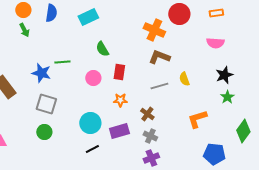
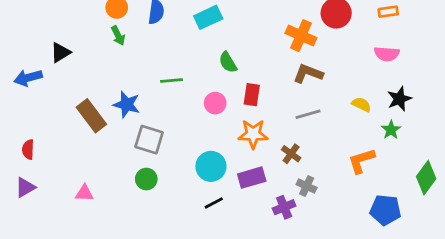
blue star: (41, 73) -> (127, 104), moved
yellow semicircle: (184, 79) -> (361, 104), moved, turned 136
green star: (227, 97) -> (391, 130), moved
orange star: (120, 100) -> (253, 134), size x1.5
gray cross: (150, 136) -> (307, 186), moved
purple cross: (151, 158) -> (284, 207), moved

